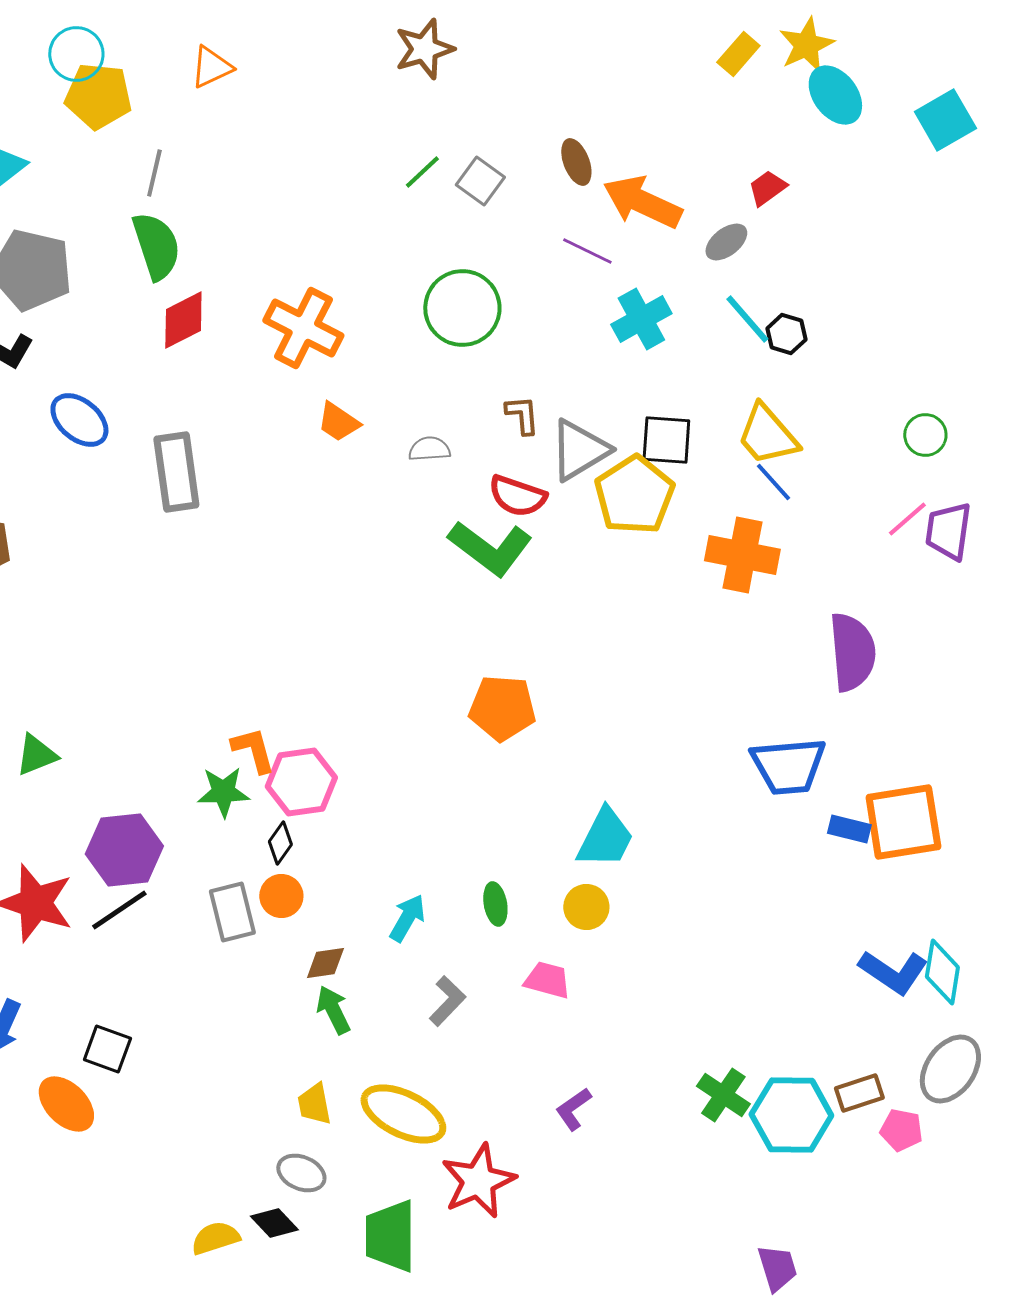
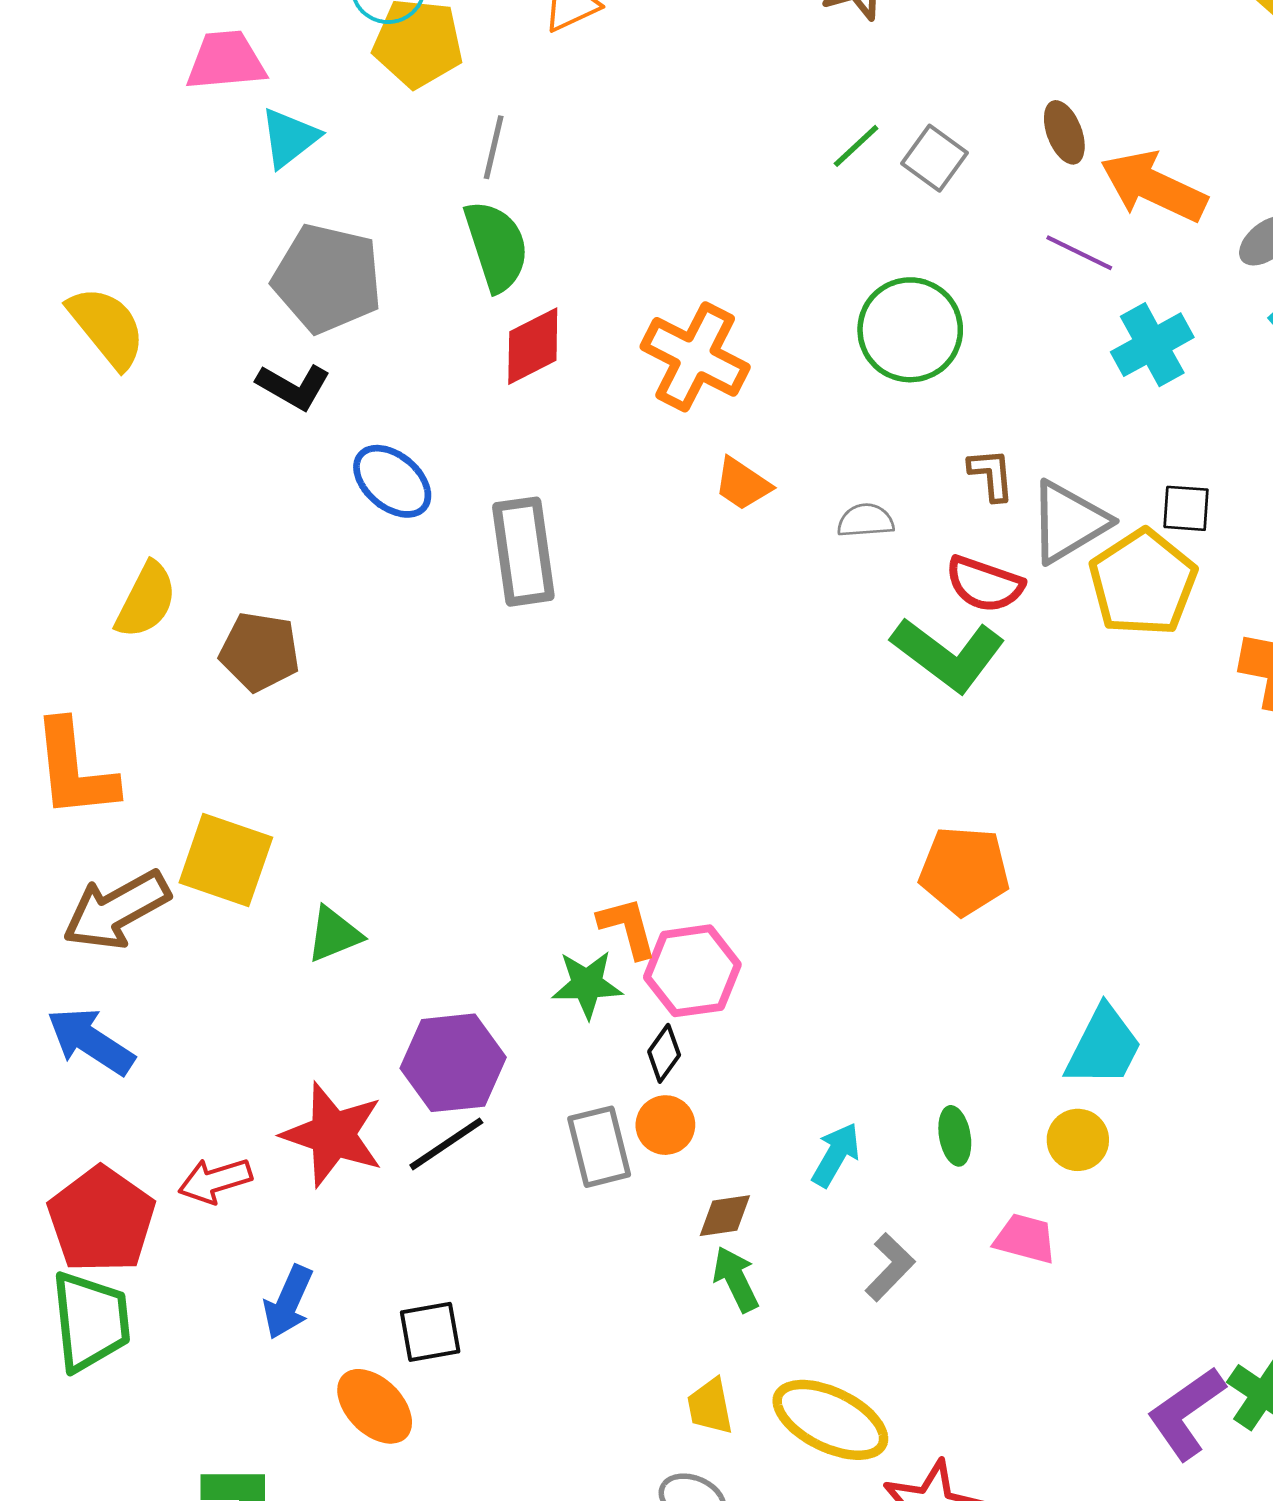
black square: (666, 440) -> (1186, 508), size x0.7
black square: (107, 1049) -> (430, 1332), turned -30
purple L-shape: (573, 1109) -> (1186, 1413), moved, size x1.6

